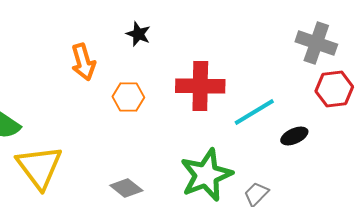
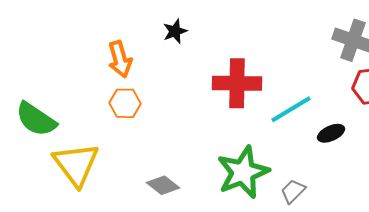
black star: (138, 34) -> (175, 31), turned 30
orange hexagon: (128, 97) -> (125, 103), moved

